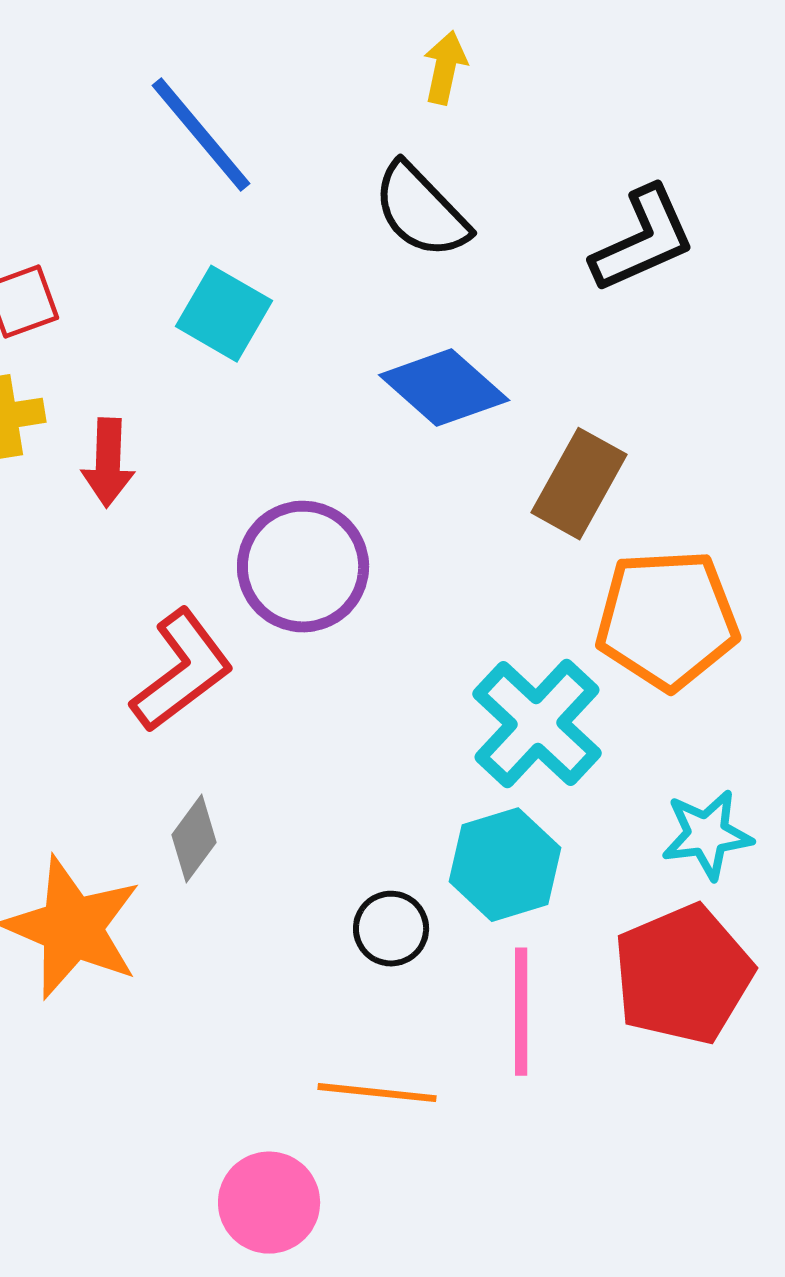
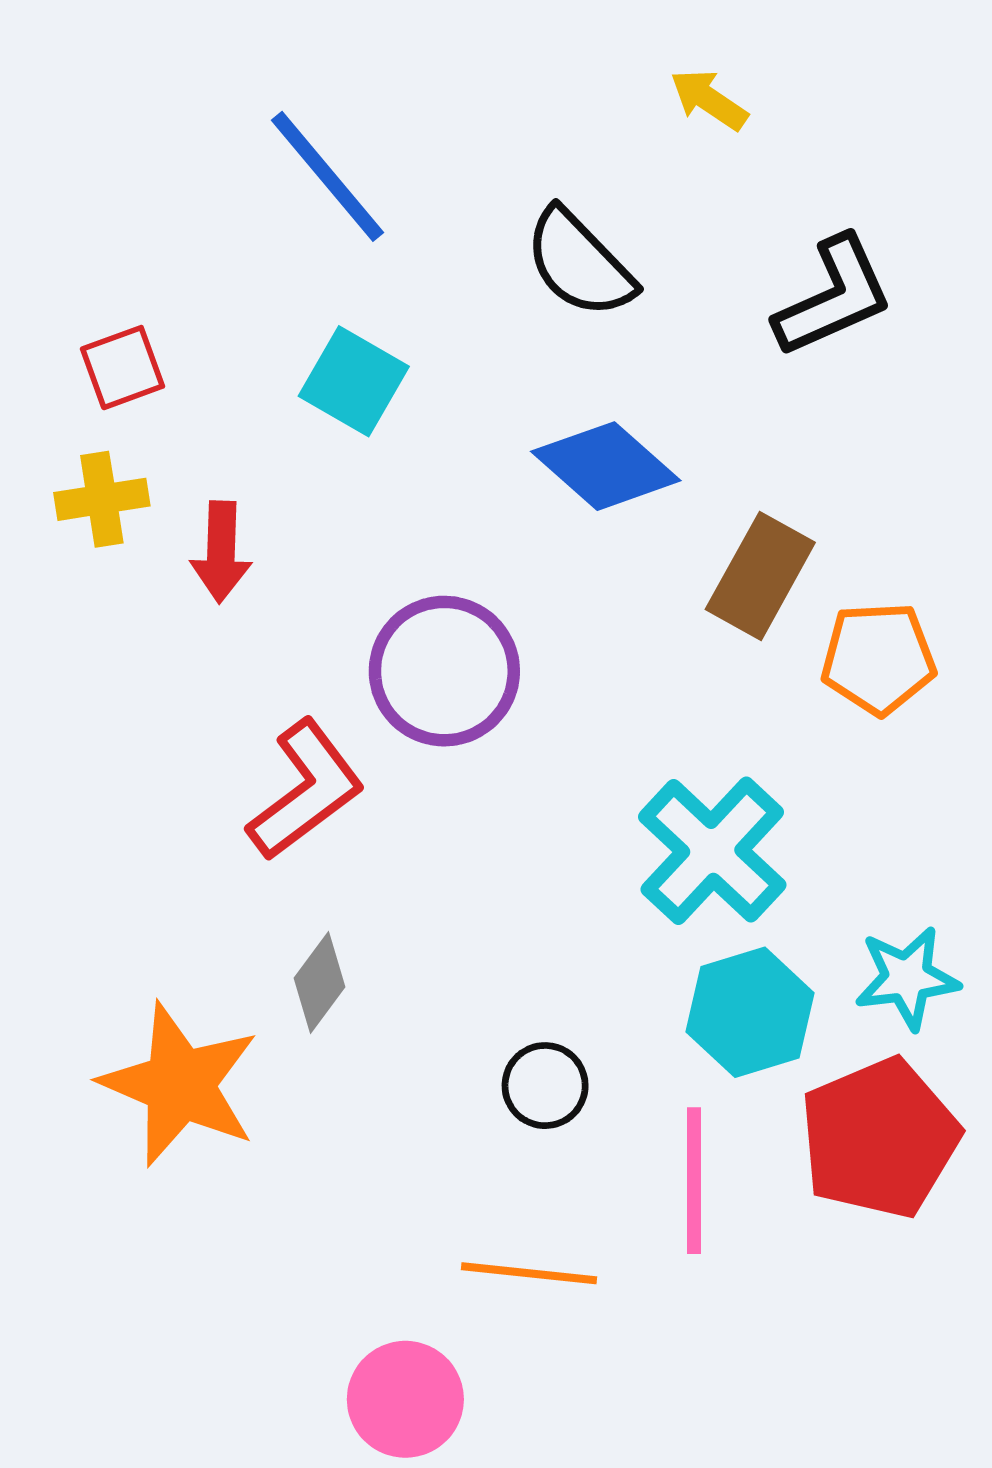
yellow arrow: (445, 68) -> (709, 100), moved, turned -68
orange pentagon: (667, 620) -> (878, 658), moved, size x0.7
cyan hexagon: (505, 865) -> (750, 1012), moved

